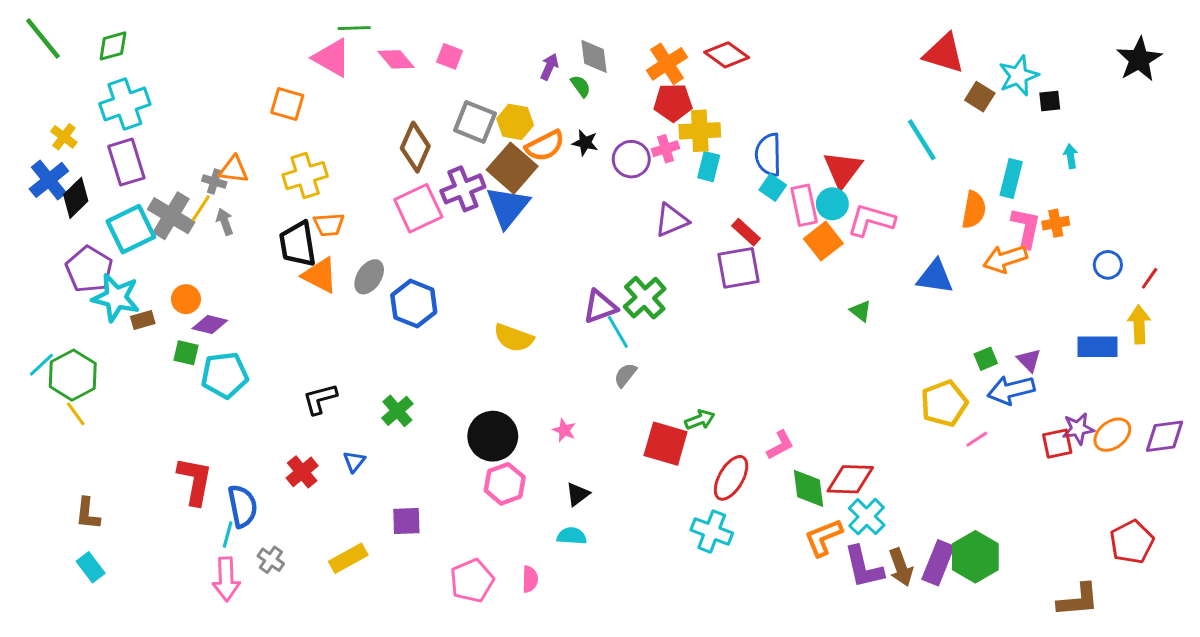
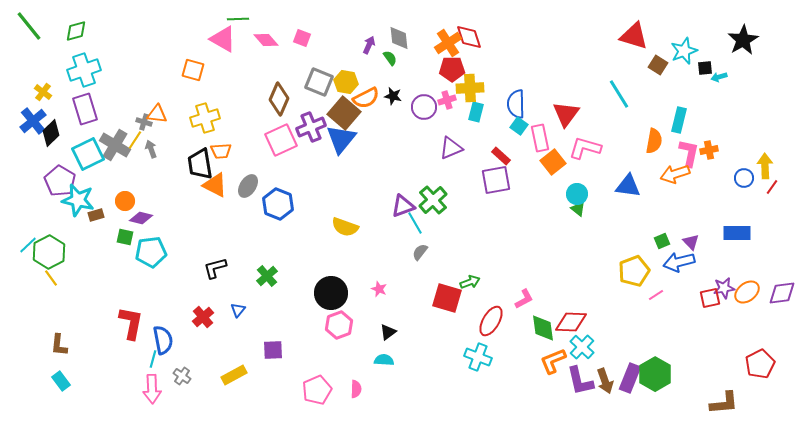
red diamond: (727, 55) -> (469, 37), moved, turned 36
black star: (1139, 59) -> (743, 40), moved
cyan arrow: (1071, 156) -> (719, 77), moved, turned -98
cyan circle: (832, 204) -> (577, 194), moved
yellow arrow: (1139, 324) -> (765, 166), moved

